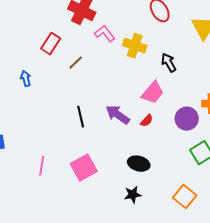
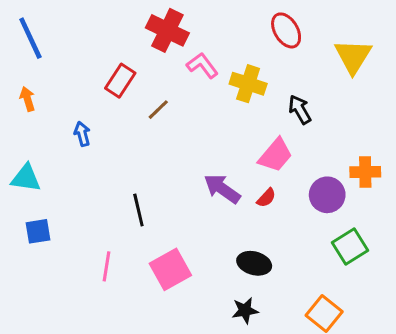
black line: (81, 117) -> (138, 210), moved

